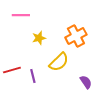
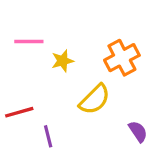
pink line: (21, 15) -> (29, 42), moved
purple line: (33, 76) -> (48, 136), moved

